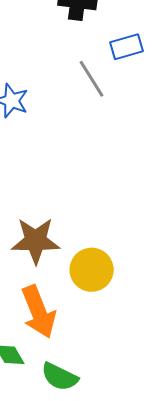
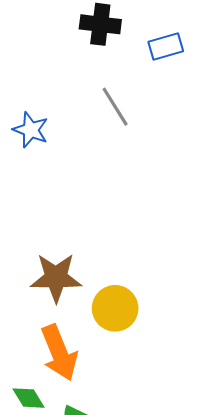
blue rectangle: (127, 47) -> (166, 46), moved

